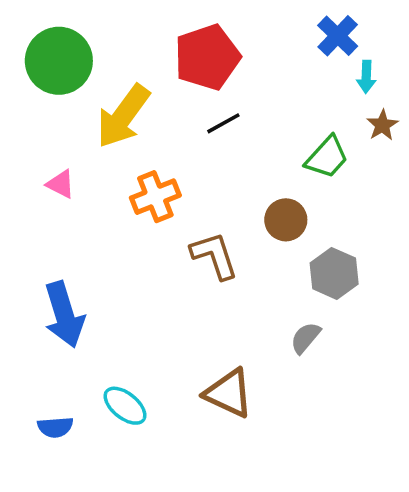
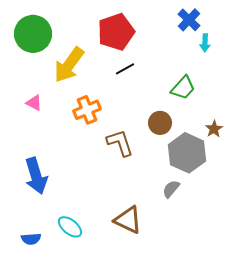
brown star: (382, 125) -> (214, 129), moved
gray hexagon: (334, 273) -> (187, 153), size x1.4

